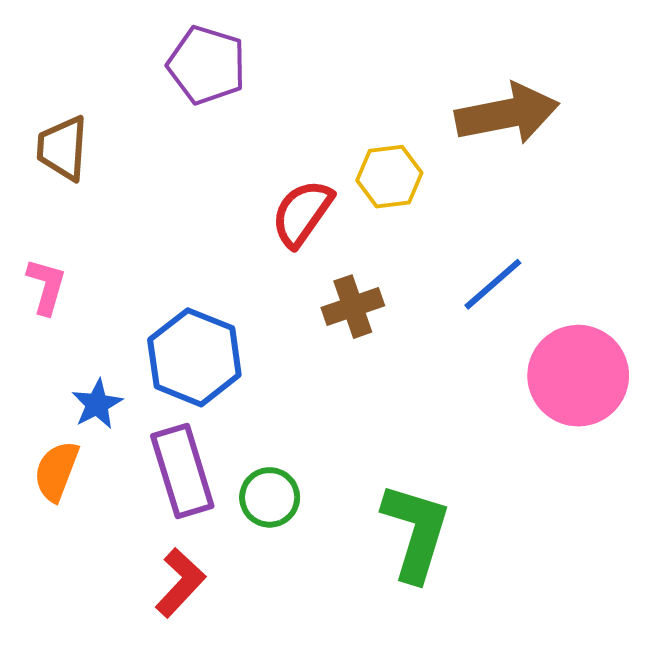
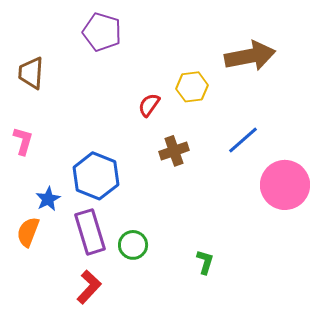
red semicircle: (302, 213) -> (149, 105), size x0.7
green L-shape: (416, 532) -> (205, 262), size x0.5

